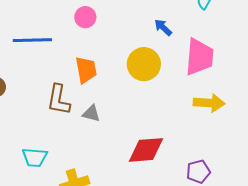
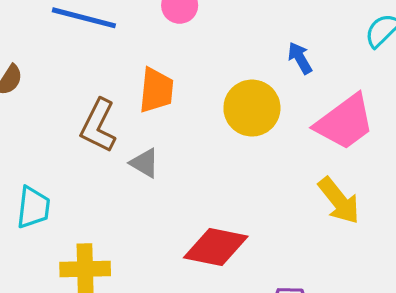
pink trapezoid: (199, 57) -> (345, 122), turned 33
yellow arrow: (209, 103) -> (339, 201), turned 32
cyan trapezoid: (35, 157) -> (33, 207), turned -104

